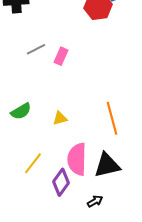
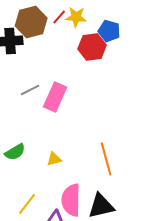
pink rectangle: (61, 56) -> (55, 97), size x1.6

